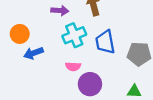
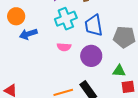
purple circle: (90, 84) -> (91, 56), moved

